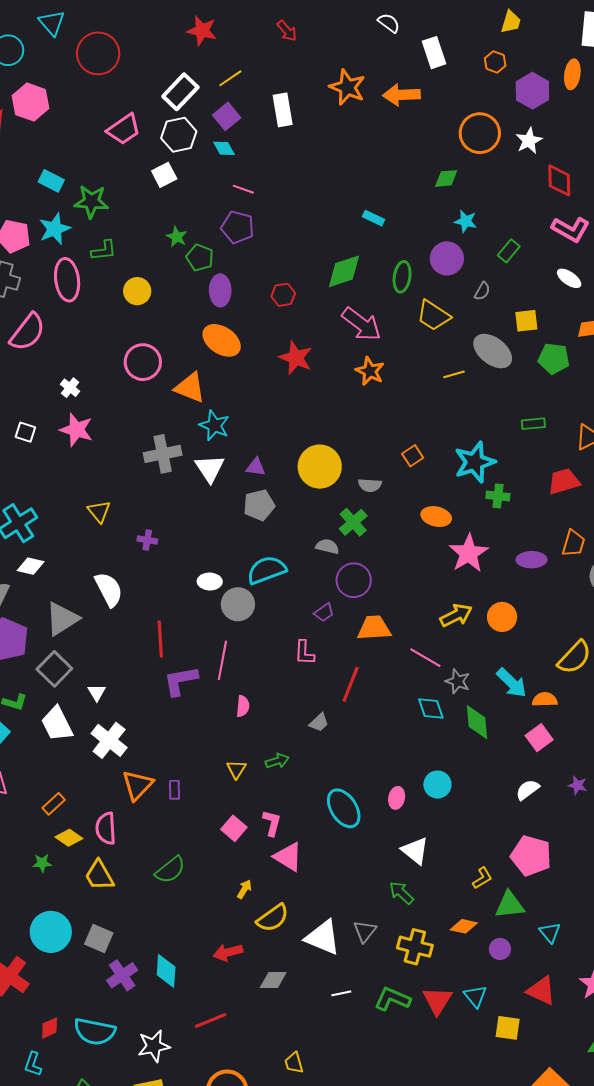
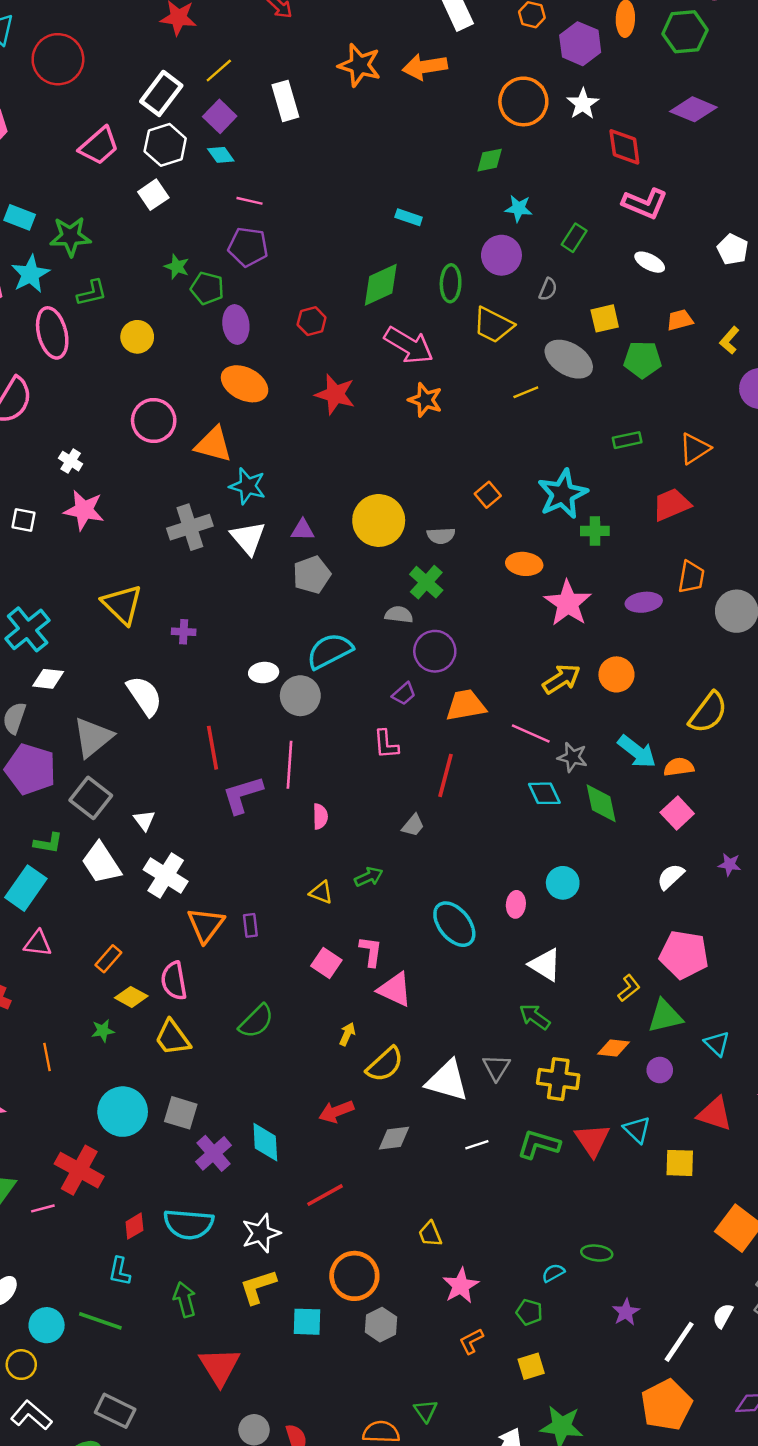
yellow triangle: (99, 511) -> (122, 604), size x1.5
yellow triangle: (236, 769) -> (321, 892), turned -35

